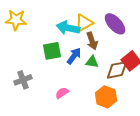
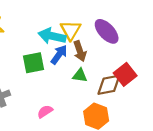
yellow triangle: (84, 23) -> (71, 30), turned -30
blue arrow: (74, 56) -> (59, 55), moved

